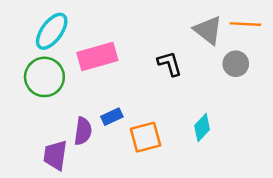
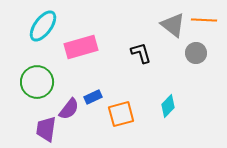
green circle: (44, 77) -> (37, 82), moved
purple semicircle: (83, 131) -> (69, 109), turned 30

